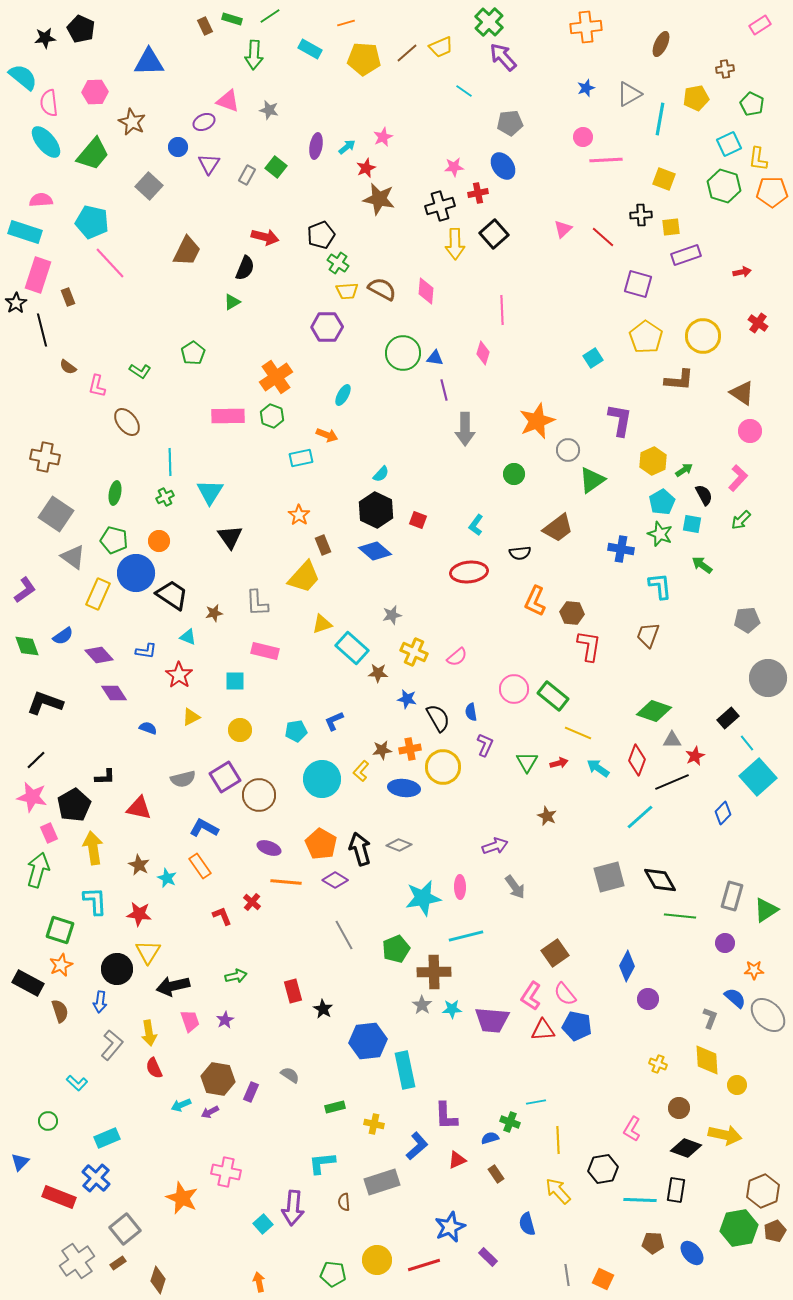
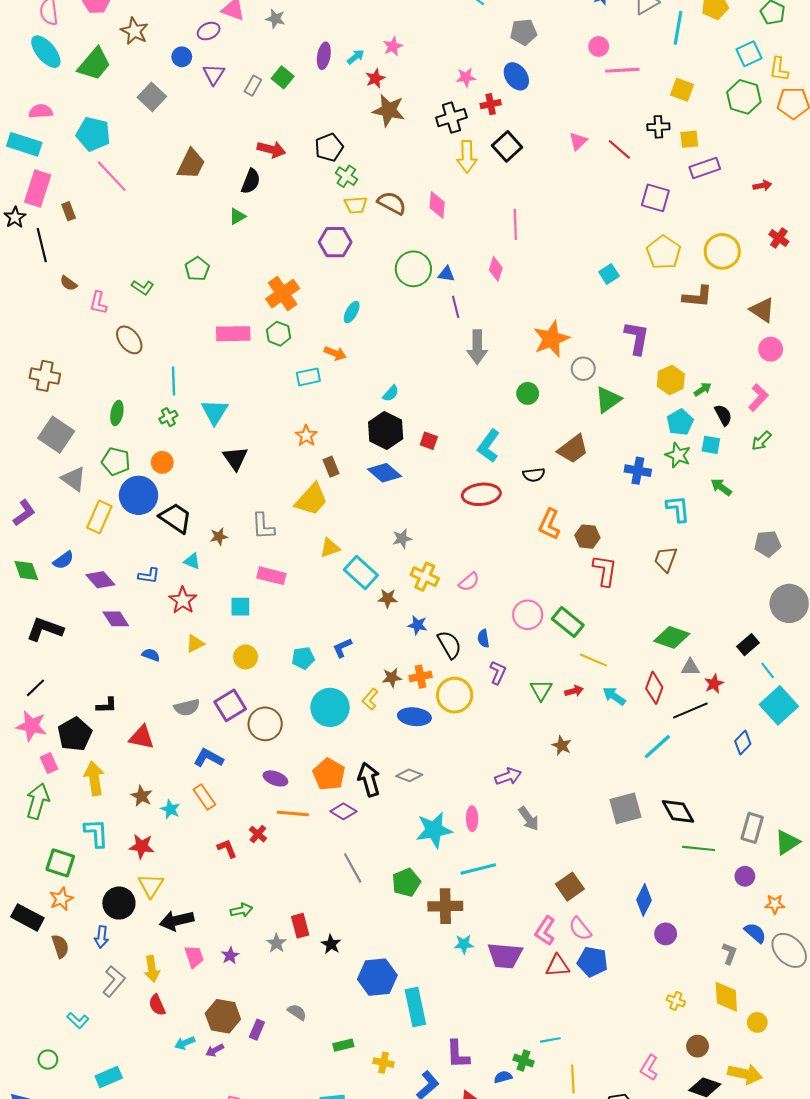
cyan L-shape: (476, 525) -> (489, 446), size x1.5
gray star: (422, 1005) -> (276, 943), moved

